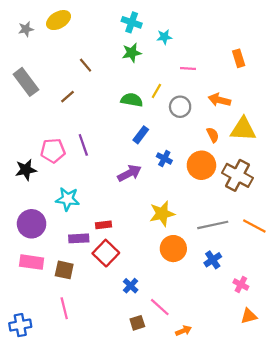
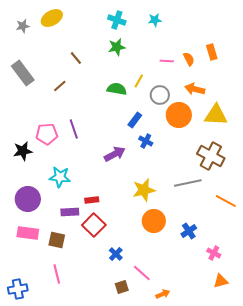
cyan star: (164, 37) -> (155, 20), moved
blue rectangle: (141, 135) -> (135, 120), moved
orange semicircle: (213, 135) -> (189, 59), moved
orange circle: (201, 165) -> (179, 115), moved
gray line: (213, 225) -> (188, 183), moved

